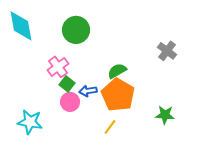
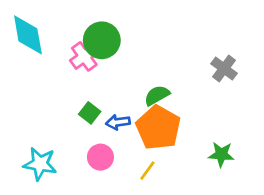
pink cross: (58, 67) -> (84, 56), moved
pink circle: (70, 102) -> (100, 157), moved

